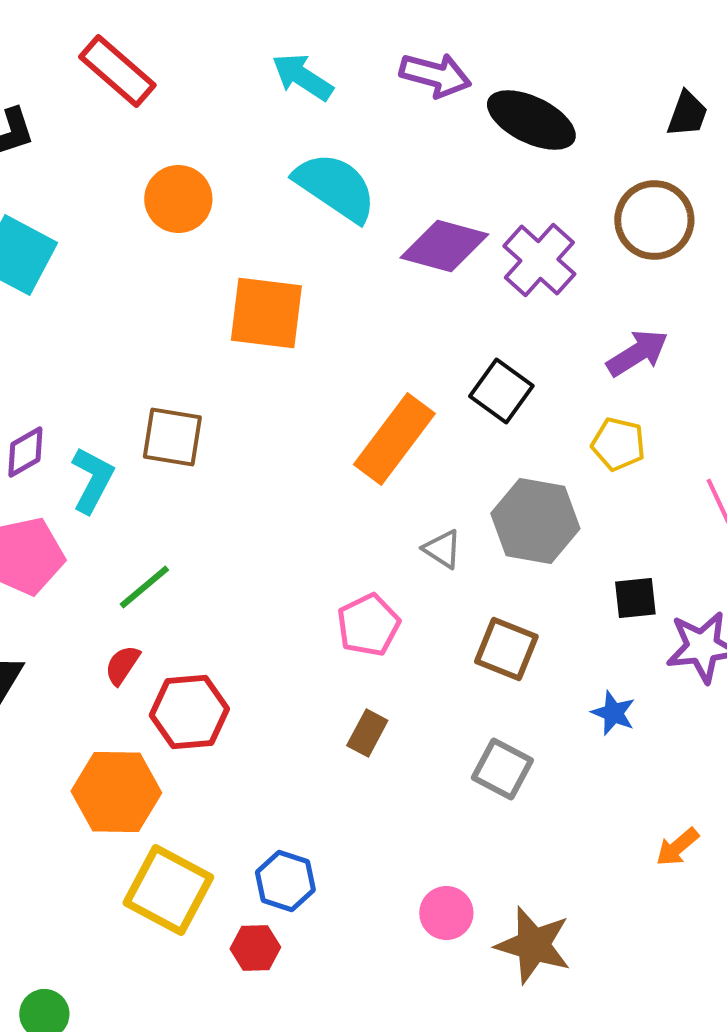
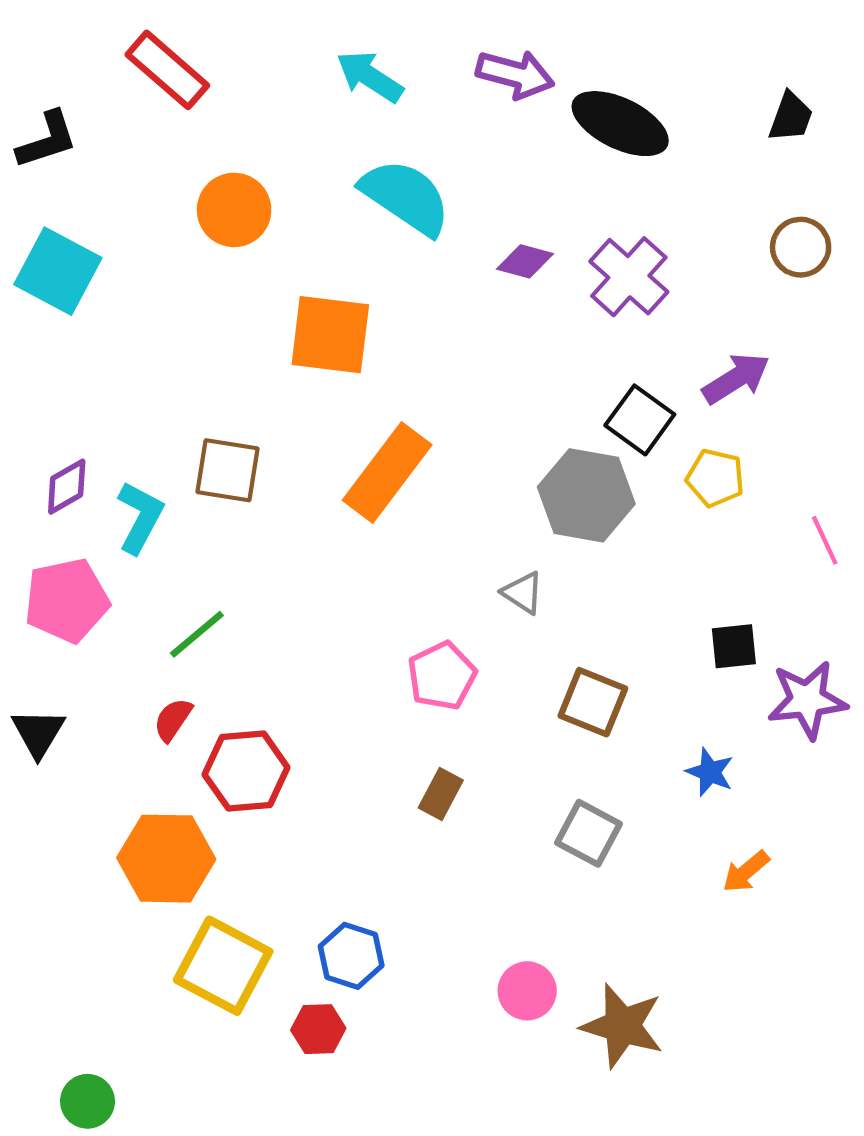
brown circle: (654, 220) -> (801, 247), moved, size x0.7
purple diamond: (444, 246) -> (525, 261), size x0.6
black square: (501, 391) -> (640, 420), moved
orange rectangle: (394, 439) -> (387, 472), moved
gray hexagon: (535, 521) -> (586, 495), moved
orange arrow: (677, 847) -> (746, 872), moved

